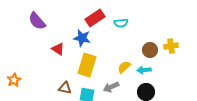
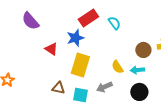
cyan semicircle: (121, 23) -> (114, 23), turned -120
blue star: (82, 38) -> (75, 38), turned -30
yellow semicircle: (124, 67) -> (117, 67), turned -80

